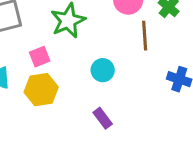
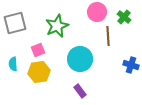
cyan circle: (103, 70) -> (80, 59), size x1.6

